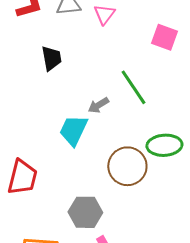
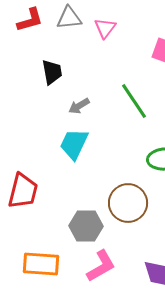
gray arrow: (98, 105) -> (79, 106), moved
brown circle: (127, 166) -> (128, 203), moved

